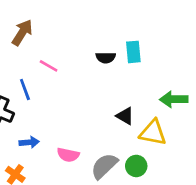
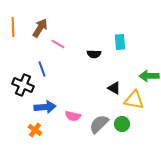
black semicircle: (106, 58) -> (94, 54), moved
pink line: (49, 66) -> (58, 44), moved
blue arrow: (29, 142) -> (45, 107), size x1.5

